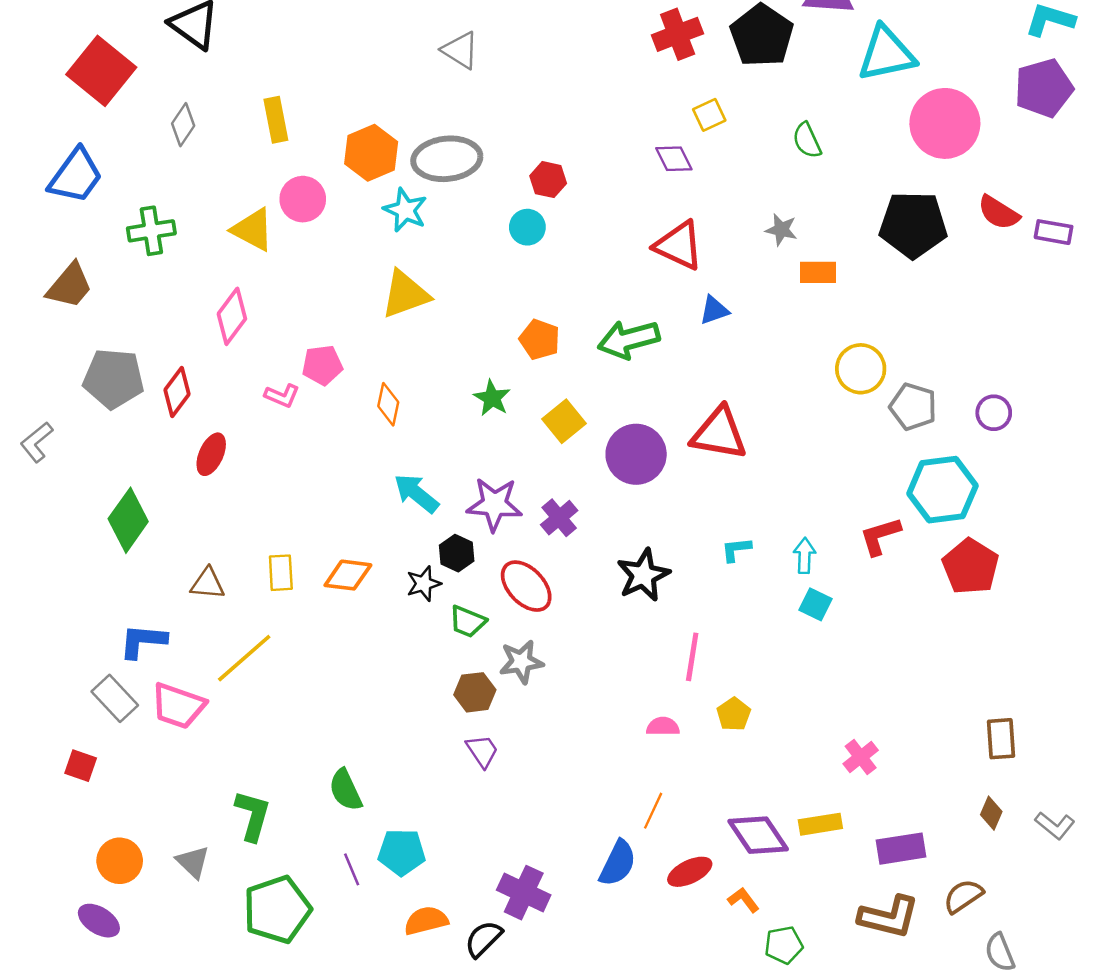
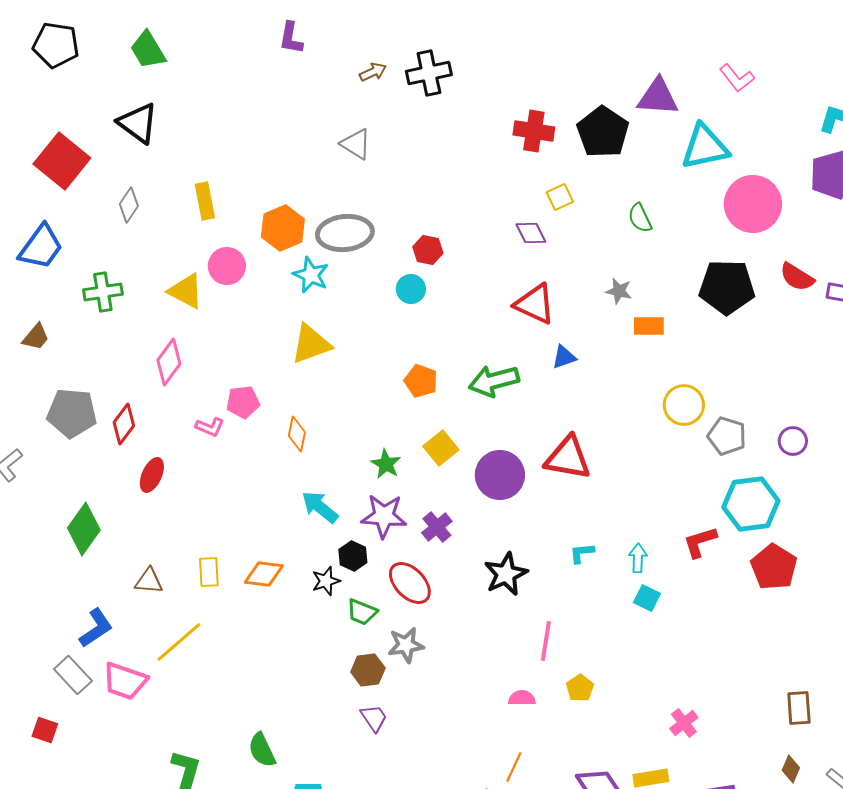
red cross: (678, 34) -> (534, 131), turned 30
brown trapezoid: (70, 286) -> (36, 337), size x0.7
green star: (492, 398) -> (386, 464), moved
blue L-shape: (143, 641) -> (96, 628), turned 141

